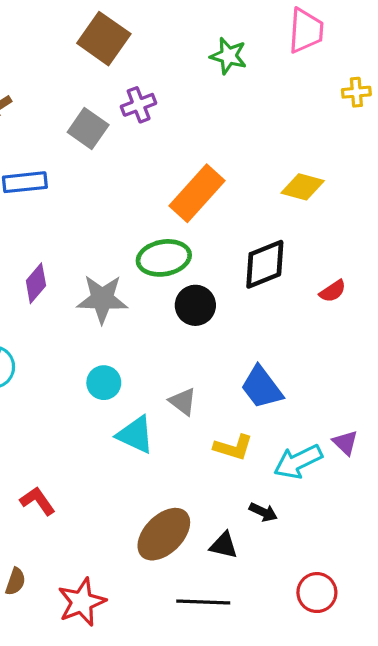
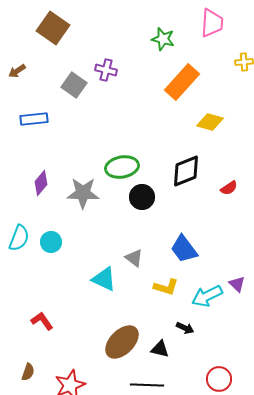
brown square: (104, 39) -> (53, 28), moved
purple cross: (139, 105) -> (106, 70), turned 35
orange rectangle: (197, 193) -> (182, 82), moved
cyan circle: (104, 383) -> (51, 242), moved

